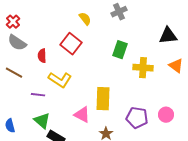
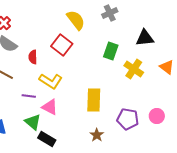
yellow semicircle: (85, 19) -> (76, 20), size x1.5
black triangle: (168, 36) -> (145, 38), moved
yellow cross: (143, 68) -> (134, 69), turned 30
pink triangle: (82, 115) -> (50, 107), moved

